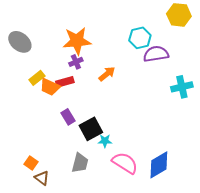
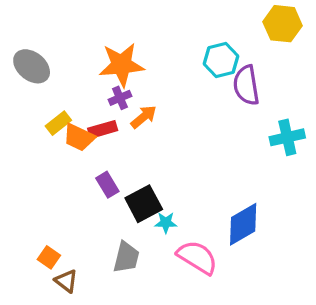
purple semicircle: (156, 54) -> (246, 85), turned -90
orange arrow: (107, 74) -> (144, 117), moved
blue diamond: (159, 165) -> (243, 224), moved

